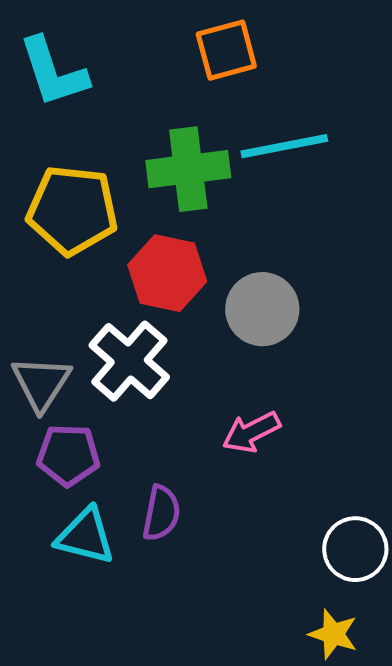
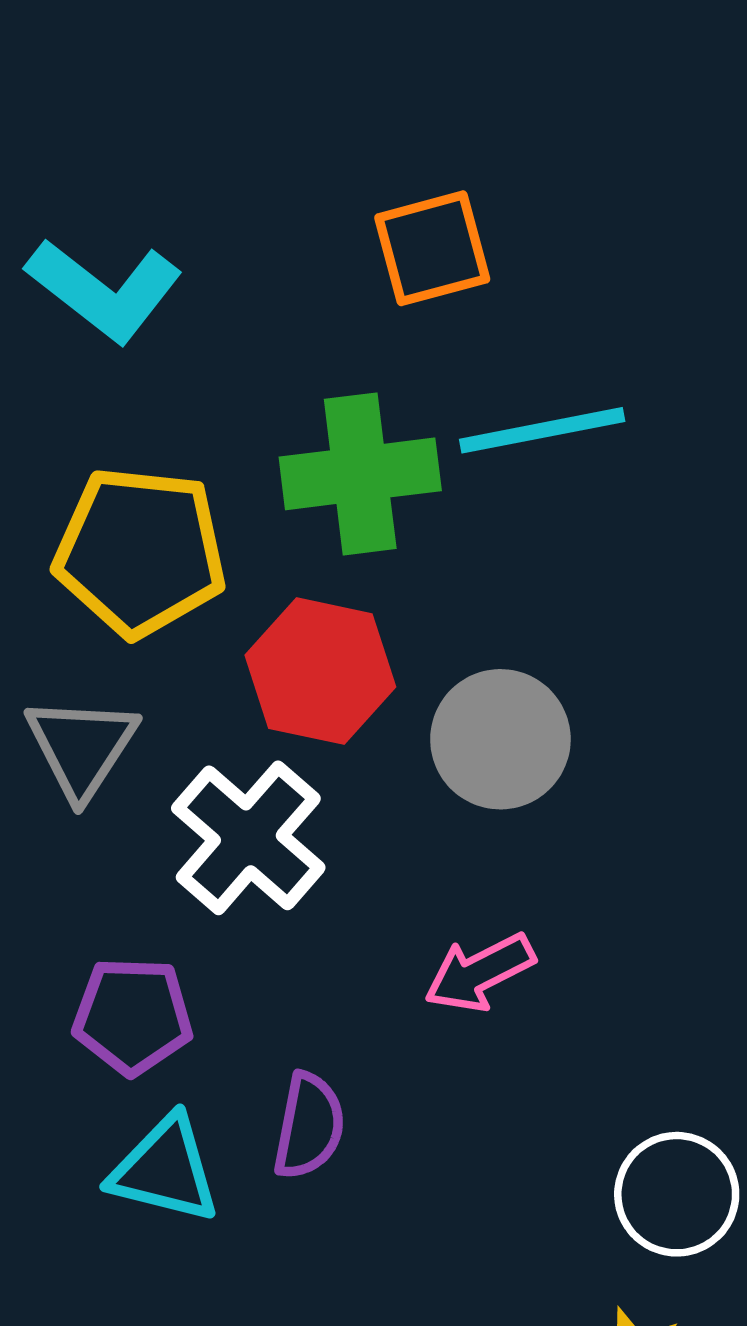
cyan L-shape: (53, 72) -> (104, 290), turned -34
gray triangle: (41, 383) -> (82, 747), moved

